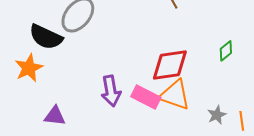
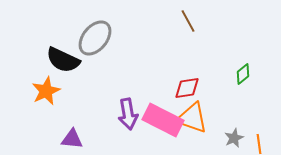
red diamond: (170, 65) -> (187, 88), size x0.7
pink rectangle: (146, 97) -> (163, 120), size x1.4

